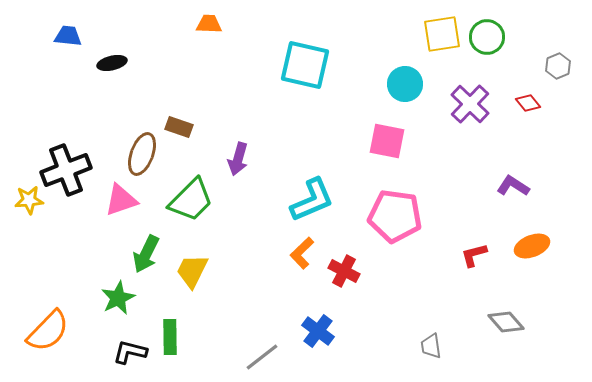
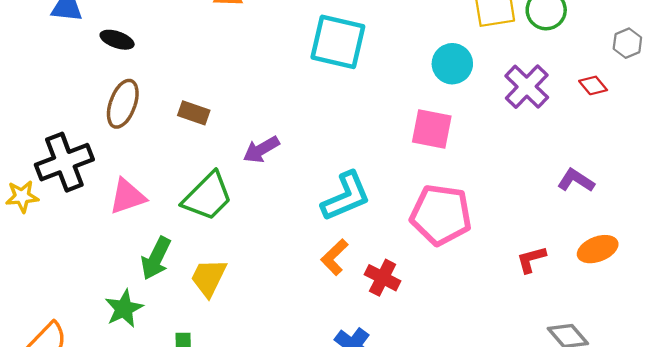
black ellipse: (112, 63) -> (117, 40), turned 32
brown ellipse: (142, 154) -> (123, 104), moved
purple arrow: (238, 159) -> (261, 150), turned 44

